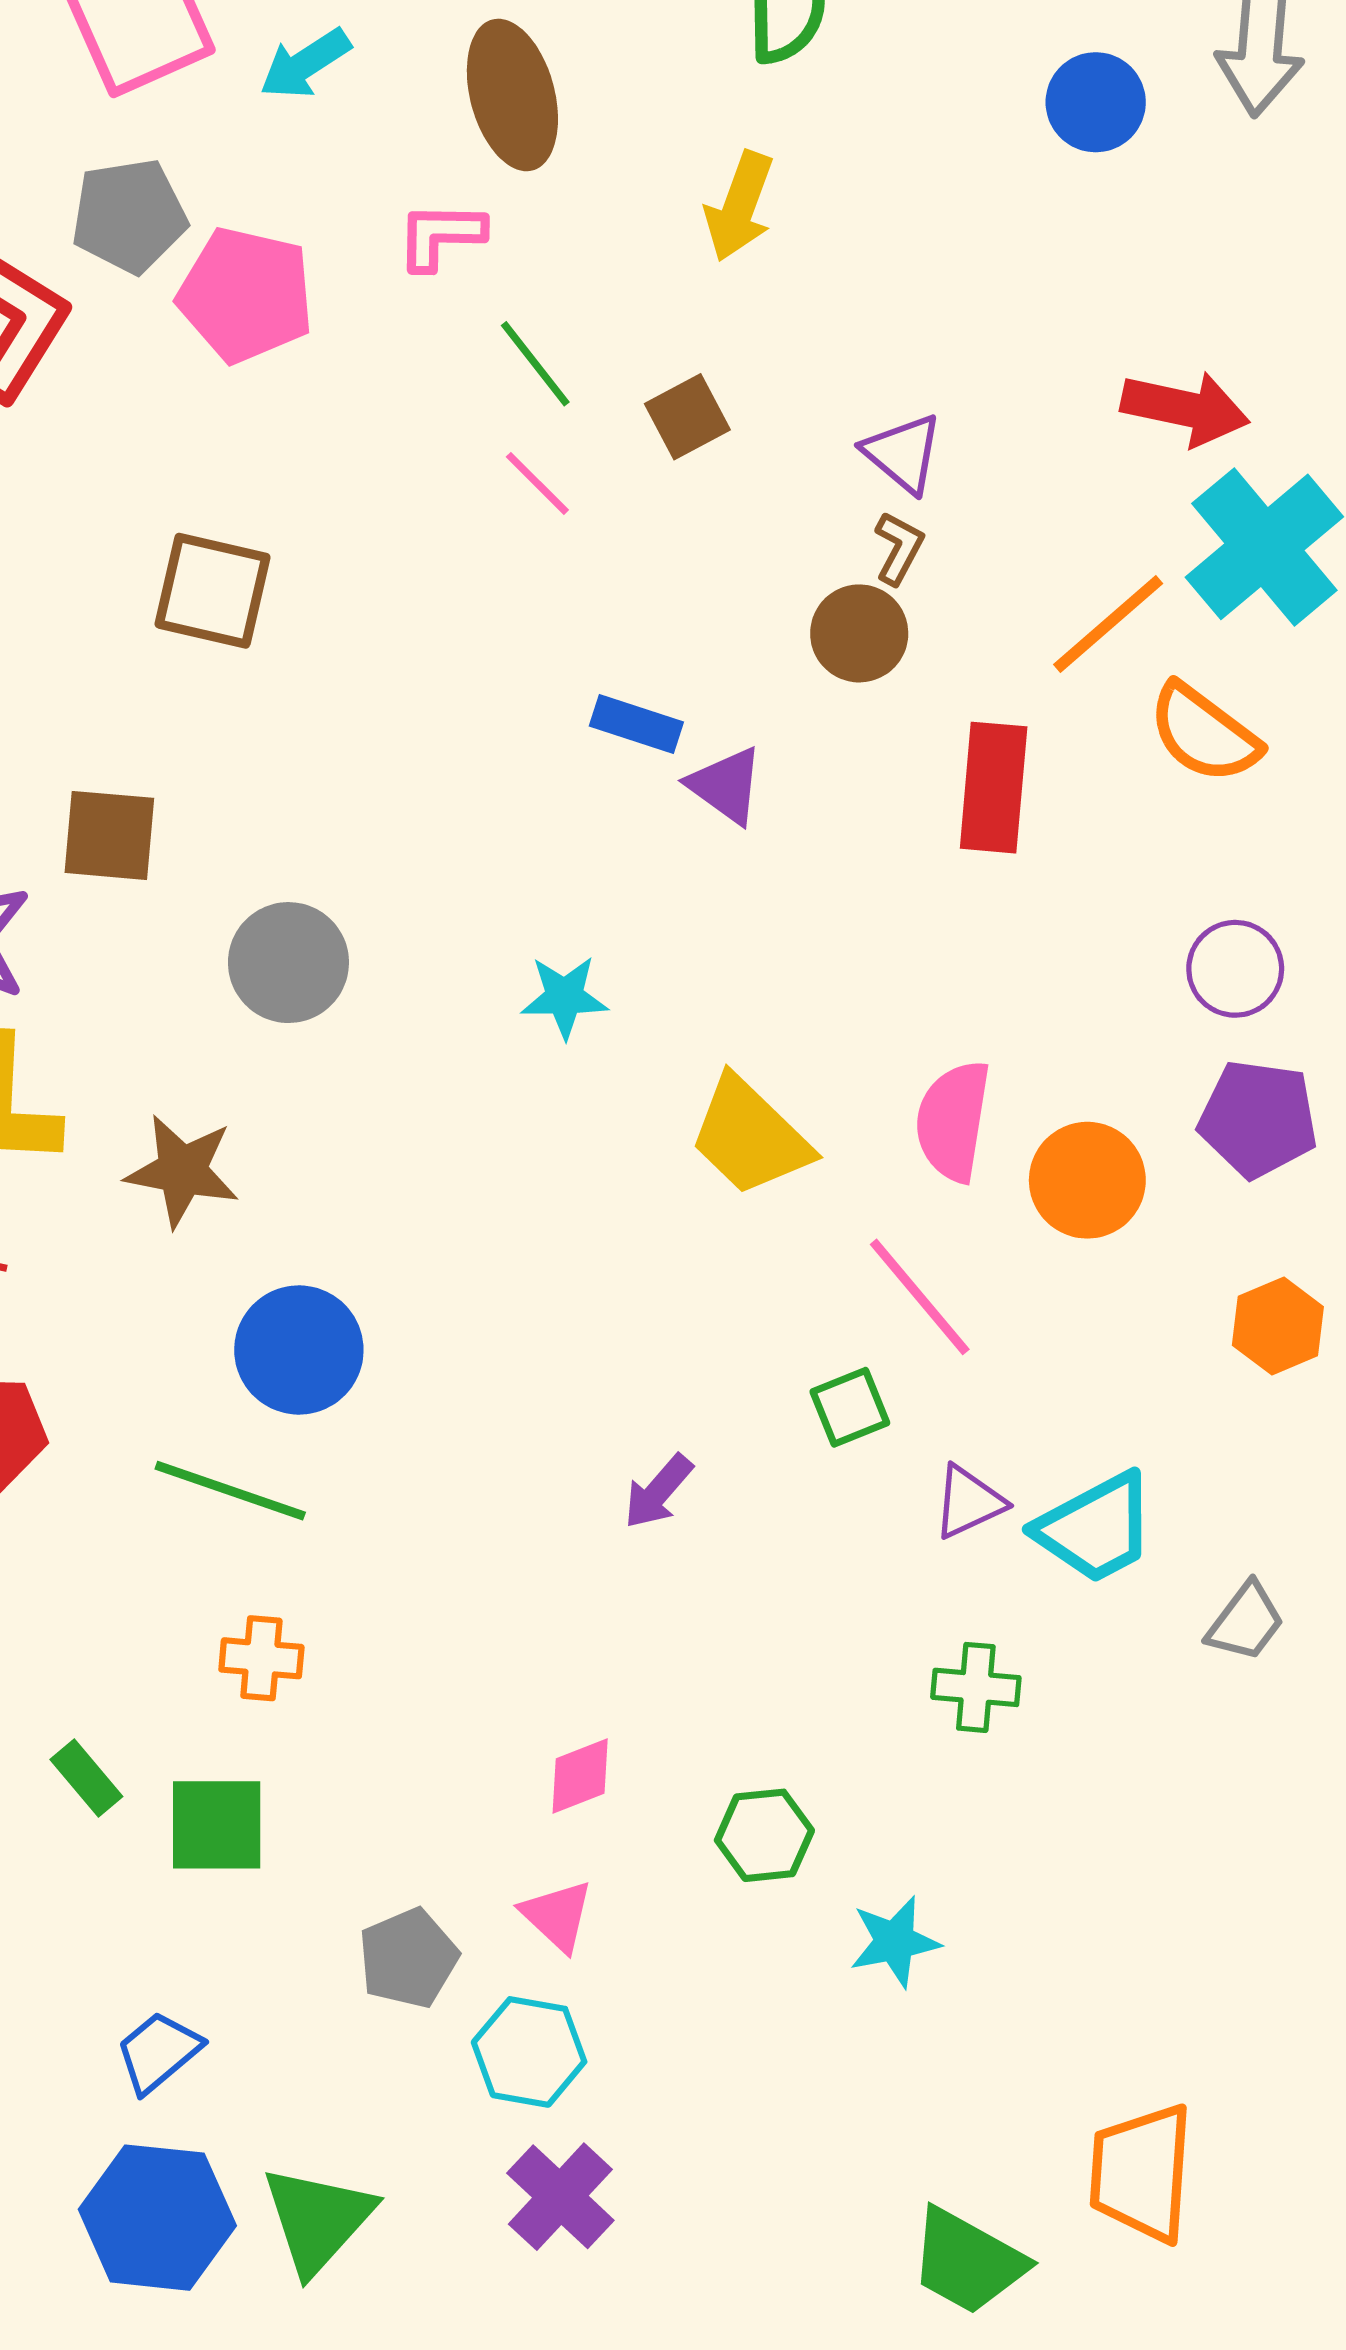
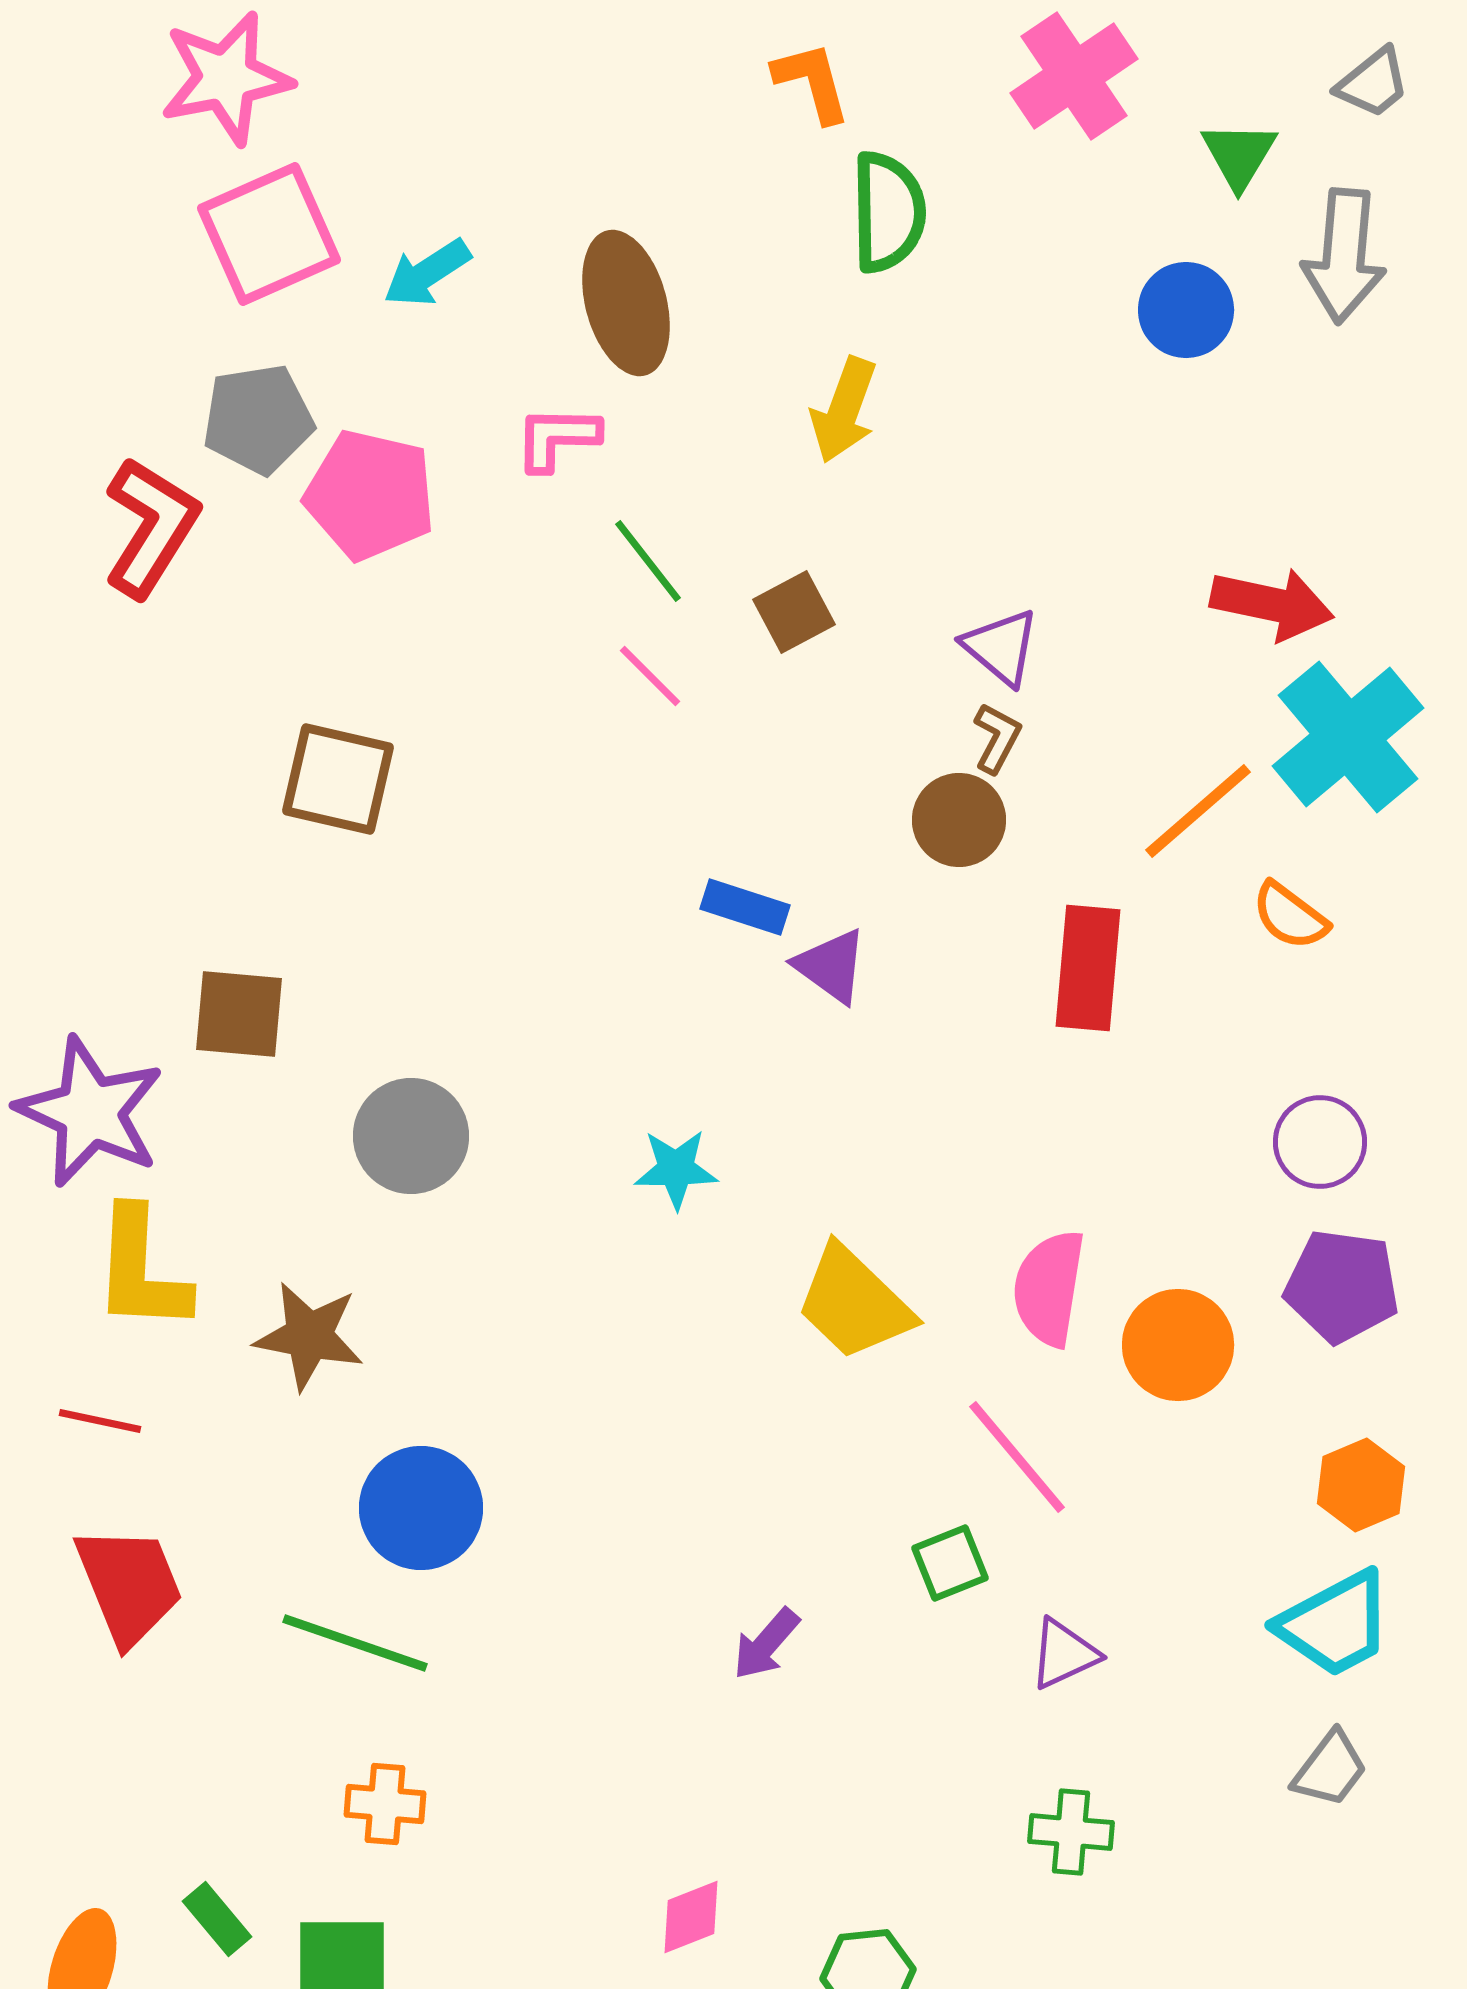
orange semicircle: (1204, 733) -> (1290, 916), size x0.7
cyan trapezoid: (1096, 1528) -> (1335, 1624), moved

